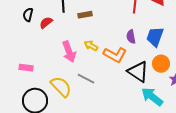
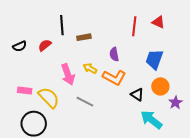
black semicircle: (28, 15) -> (20, 46), moved, turned -128
purple semicircle: (131, 37) -> (114, 54), moved
black triangle: (138, 72) -> (137, 95), size x0.6
yellow semicircle: (61, 87) -> (49, 98), moved

